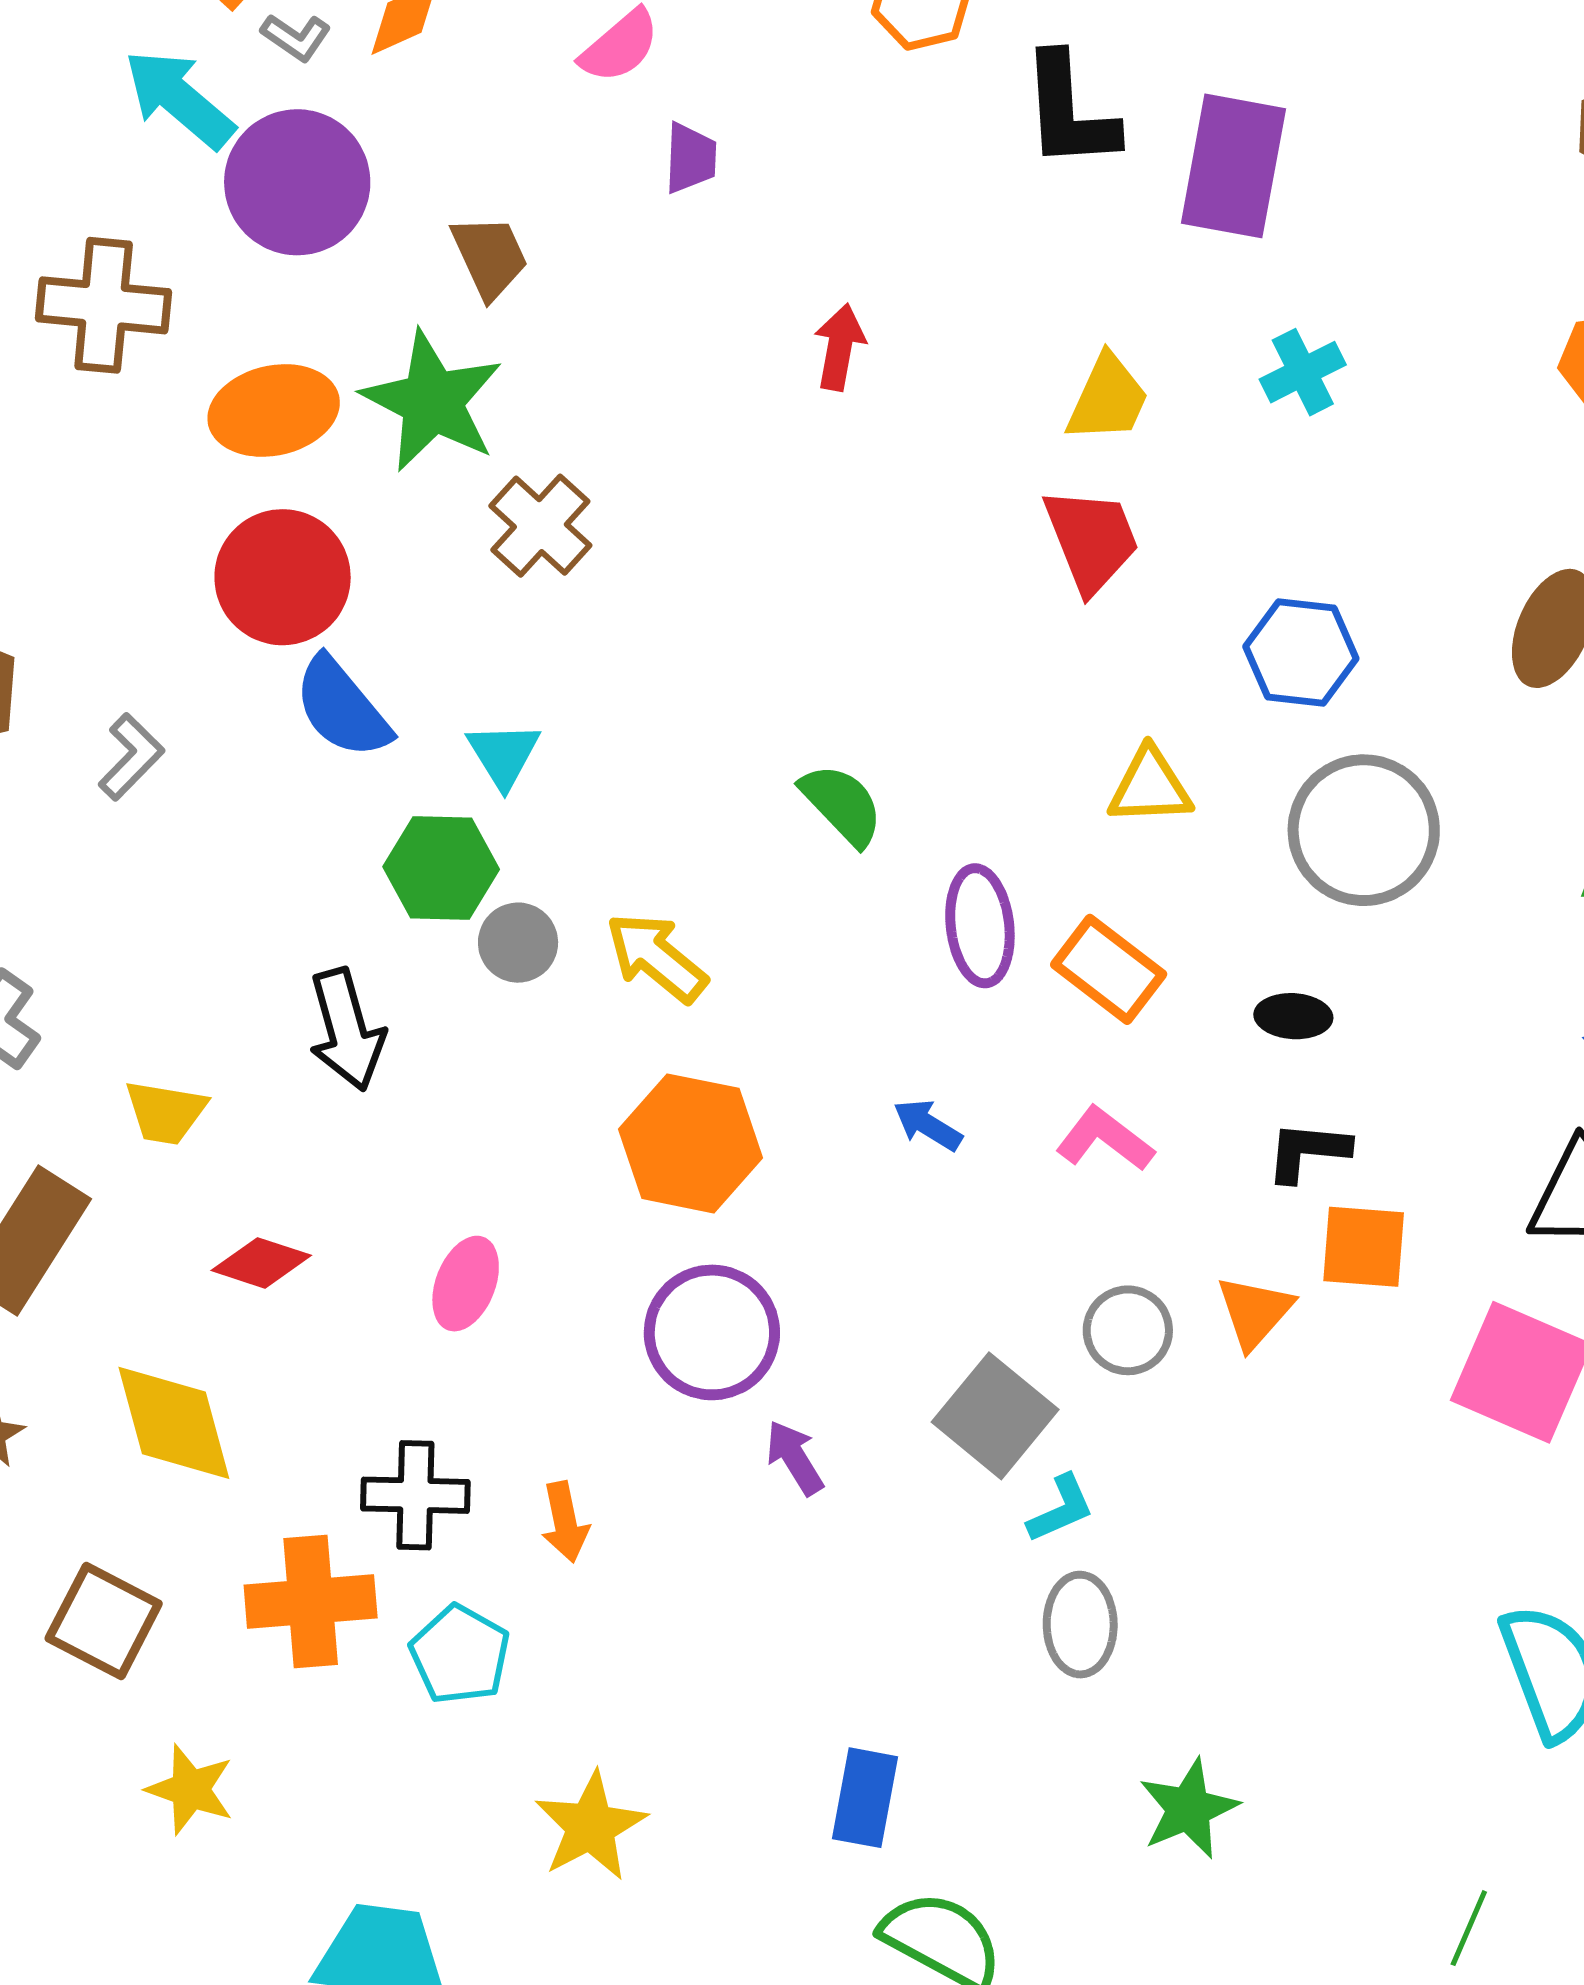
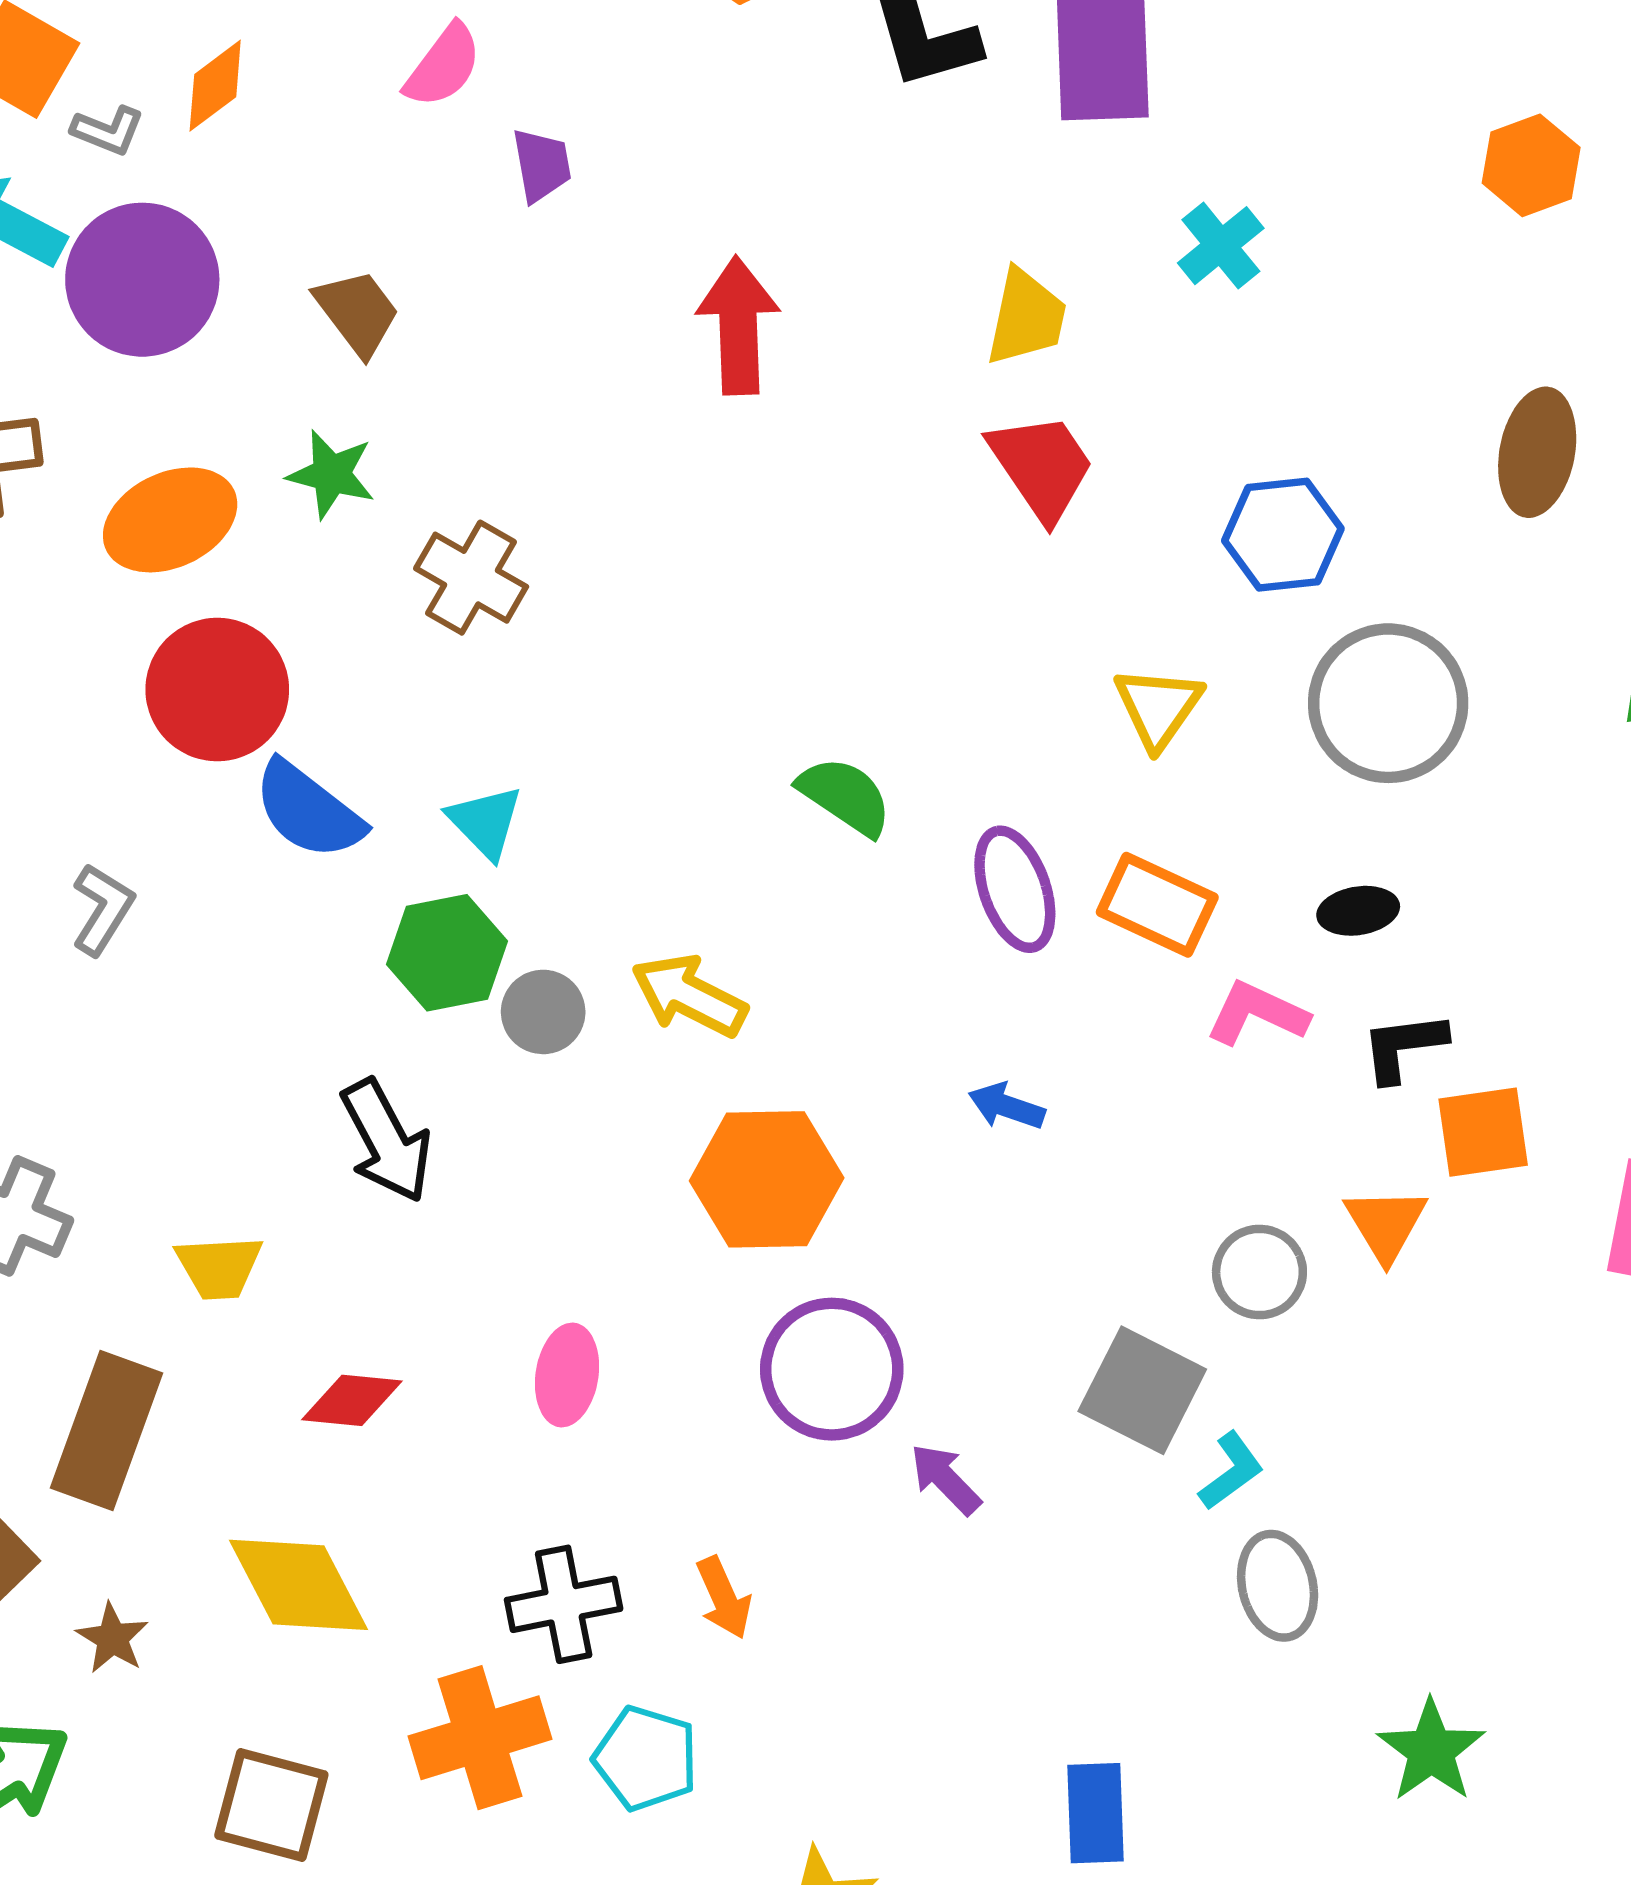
red arrow: (840, 347) -> (738, 326), size x1.5
green star: (432, 401) -> (331, 474), size x0.6
yellow triangle: (1150, 787) -> (1158, 707), turned -40
pink L-shape: (1105, 1139) -> (1257, 1013), moved

